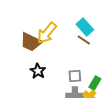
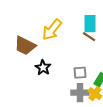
cyan rectangle: (85, 27) -> (90, 24), turned 42
brown trapezoid: (31, 42) -> (25, 46), moved

